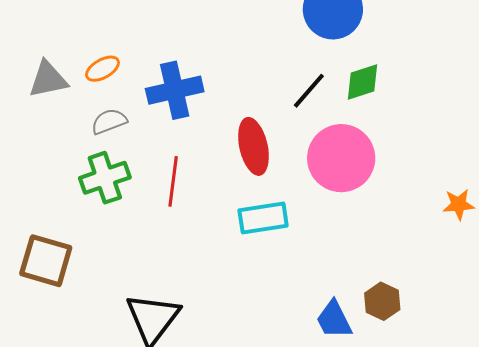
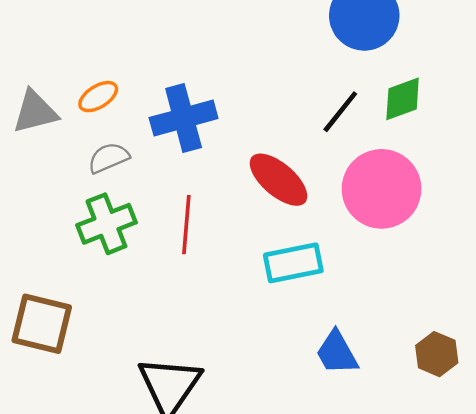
red ellipse: (254, 146) -> (279, 180), turned -34
blue trapezoid: (334, 320) -> (337, 353), moved

